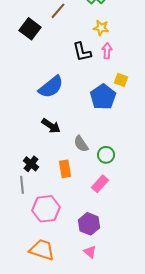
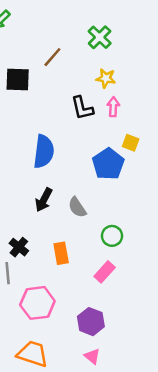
black square: (30, 29) -> (18, 79), turned -35
blue semicircle: (51, 87) -> (44, 151), turned -44
black arrow: (51, 126) -> (44, 200), turned 84
gray semicircle: (81, 144) -> (77, 207), moved

